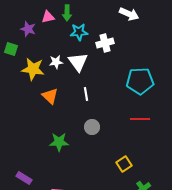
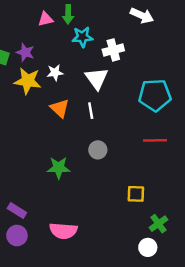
purple star: (28, 29) -> (25, 52), moved
white triangle: (78, 62) -> (97, 79), moved
orange triangle: (50, 96) -> (60, 108), moved
yellow square: (124, 164) -> (136, 194), turned 35

